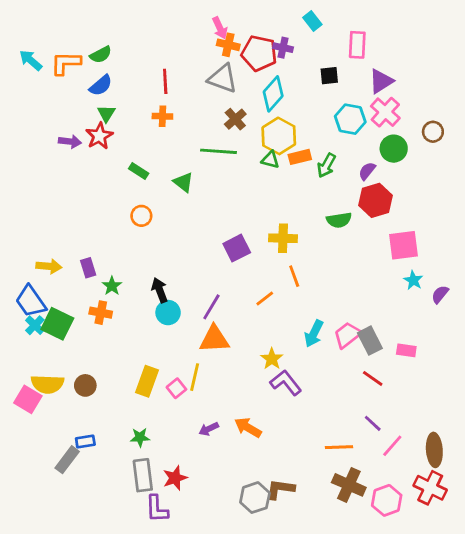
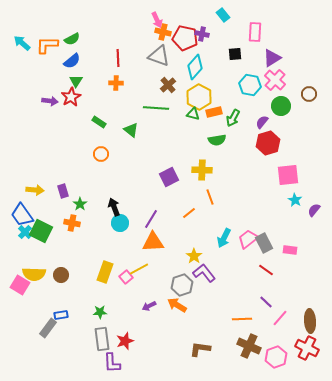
green semicircle: (339, 220) -> (217, 140), moved
yellow line: (195, 377) -> (139, 269), turned 48
gray hexagon: (255, 498) -> (182, 285), moved

